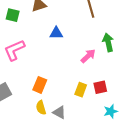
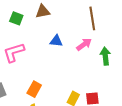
pink arrow: (88, 56) -> (84, 44), moved

